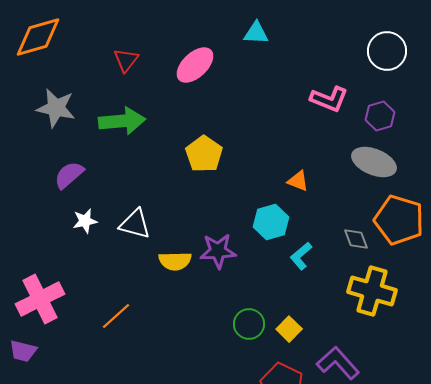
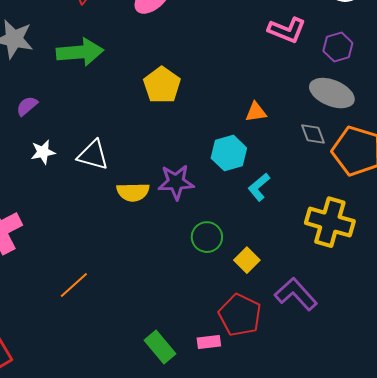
purple semicircle: (69, 175) -> (27, 106), size x0.7
orange triangle: (298, 181) -> (256, 112), turned -30
gray diamond: (356, 239) -> (313, 134), moved
orange line: (116, 316) -> (74, 285), moved
green circle: (249, 324) -> (207, 237), moved

